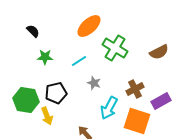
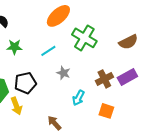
purple rectangle: (161, 101) -> (127, 77), moved
cyan arrow: (109, 108) -> (78, 98), size x0.7
orange square: (137, 121) -> (106, 111), size x0.6

